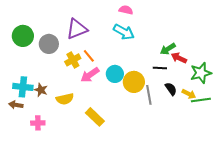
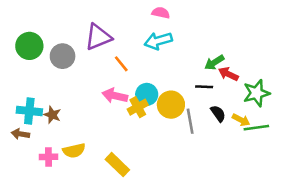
cyan arrow: (124, 32) -> (158, 41), turned 135
orange line: (89, 56) -> (121, 64), moved
yellow cross: (73, 60) -> (138, 107), moved
pink arrow: (90, 75) -> (115, 96), turned 48
yellow semicircle: (65, 99) -> (74, 151), moved
yellow rectangle: (95, 117) -> (117, 165), moved

